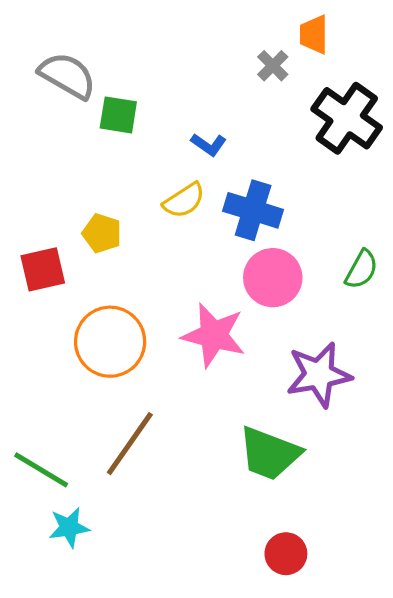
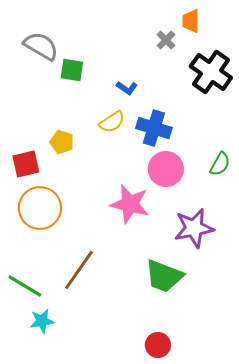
orange circle: (110, 342) -> (40, 208), moved
red circle: (286, 554) -> (158, 345), moved

